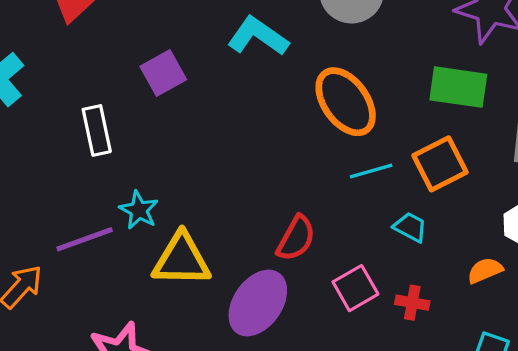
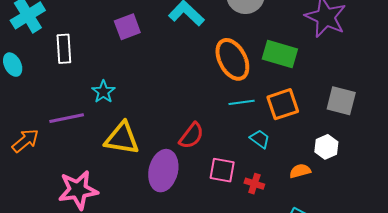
green rectangle: (458, 87) -> (280, 54), moved
white rectangle: (97, 130) -> (64, 49), moved
cyan star: (139, 210) -> (103, 92), moved
pink square: (355, 288) -> (222, 170), turned 32
purple ellipse: (258, 303) -> (163, 171), turned -30

